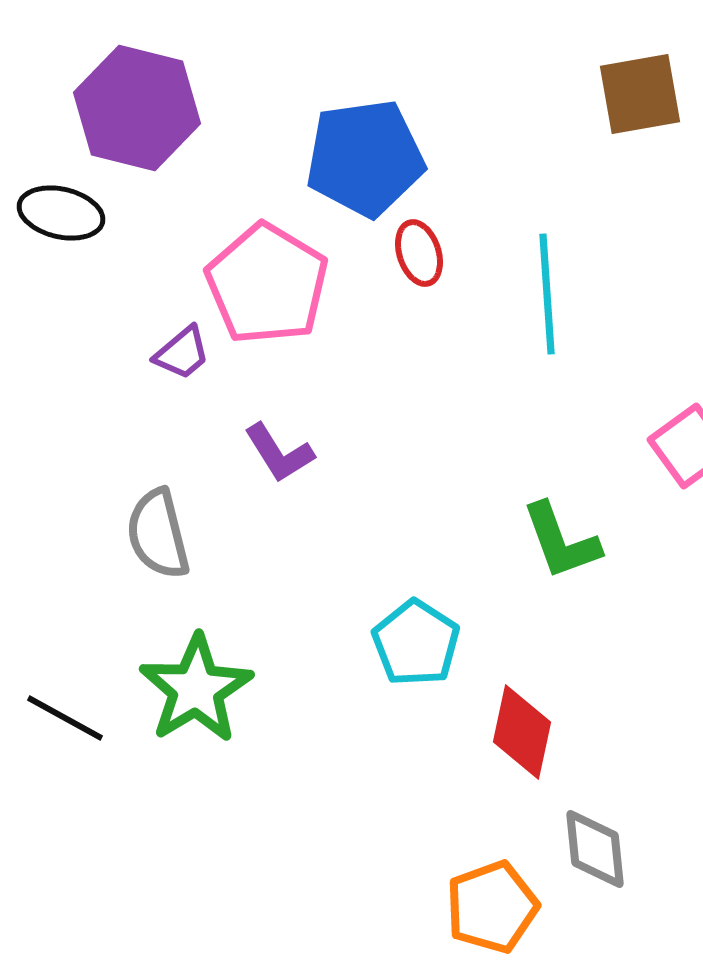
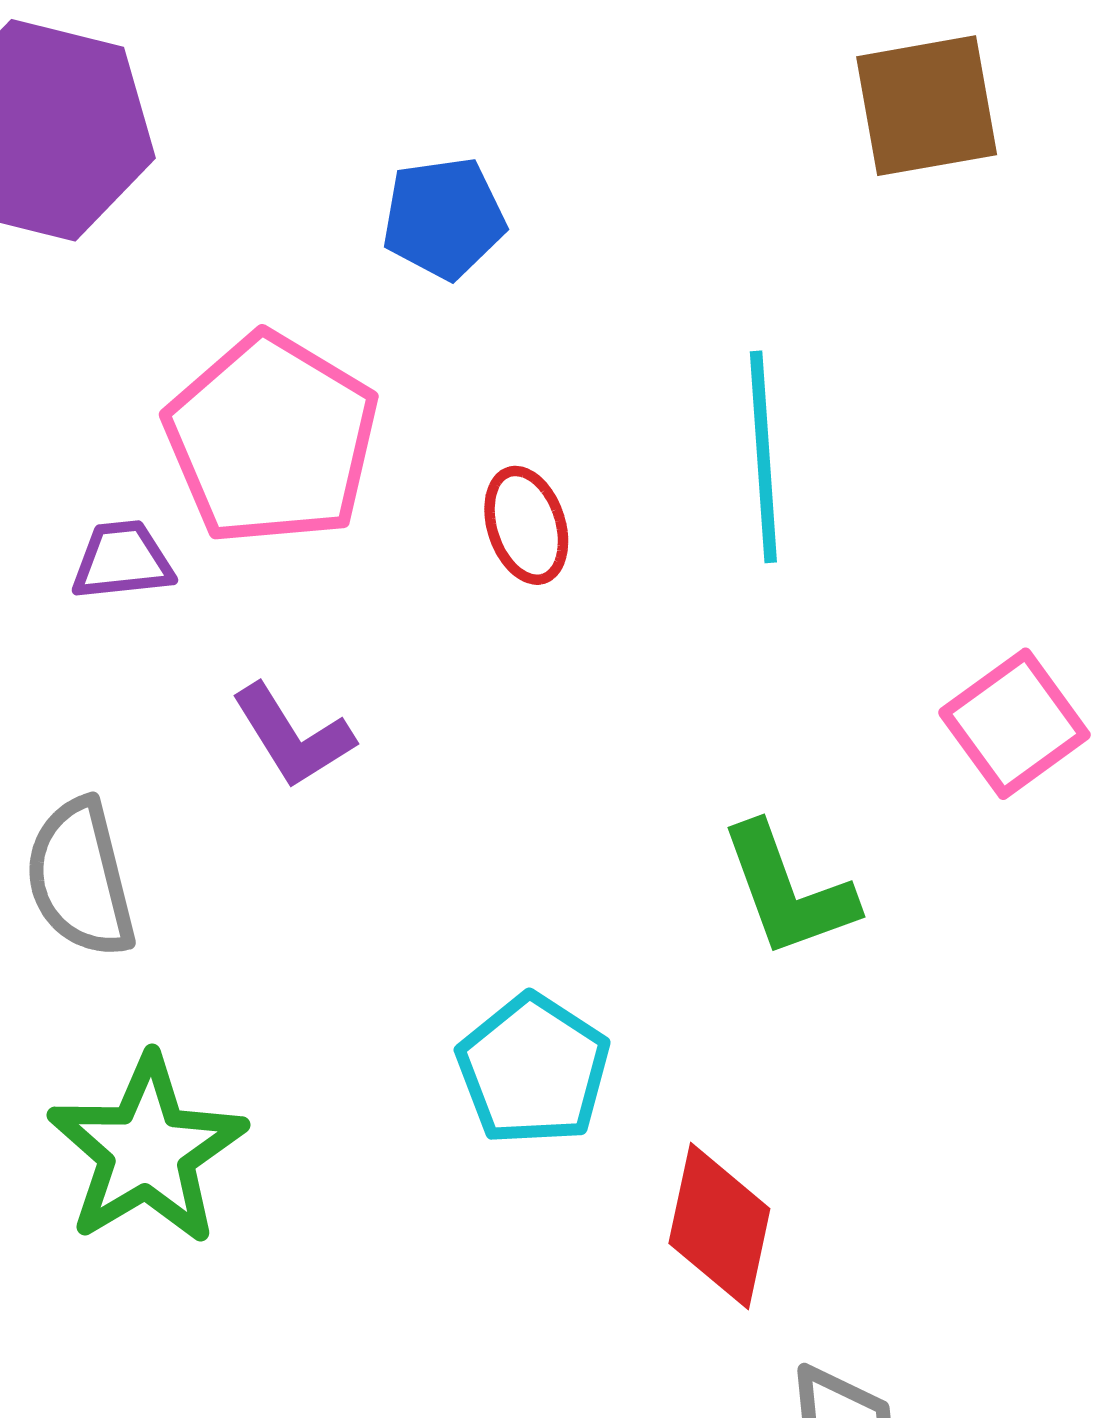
blue pentagon: (365, 158) -> (444, 218), size x0.6
red ellipse: (419, 253) -> (526, 525), moved
purple trapezoid: (182, 353) -> (122, 560), turned -146

